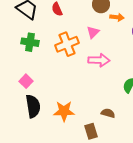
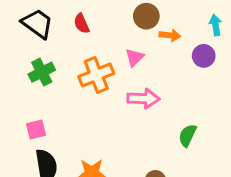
green cross: (30, 42) -> (42, 72), turned -36
pink square: (26, 81) -> (36, 129), turned 32

